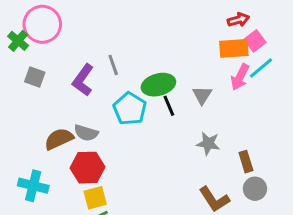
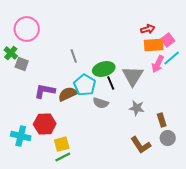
red arrow: (238, 20) -> (148, 29), moved
green cross: (18, 41) -> (11, 53), moved
purple L-shape: (83, 80) -> (45, 91), moved, turned 65
gray triangle: (202, 95) -> (133, 76), size x1.6
gray semicircle: (86, 133) -> (101, 103), moved
brown semicircle: (59, 139) -> (68, 94), moved
red hexagon: (88, 168) -> (45, 124), moved

